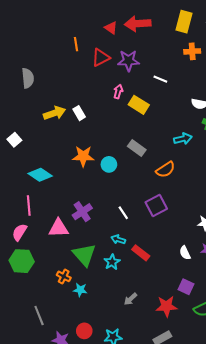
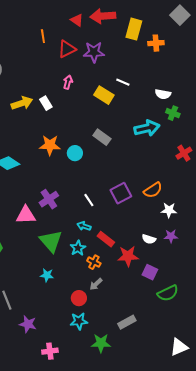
yellow rectangle: (184, 22) -> (134, 29), moved
white line: (160, 79) -> (123, 82), moved
pink arrow: (118, 91) -> (68, 82), moved
cyan arrow: (183, 139) -> (147, 128), size x1.4
orange semicircle: (165, 170) -> (153, 190), moved
white semicircle: (185, 253) -> (149, 239), turned -48
orange cross: (64, 276) -> (94, 262), moved
red star: (166, 306) -> (128, 256), moved
red circle: (84, 331) -> (79, 298), moved

